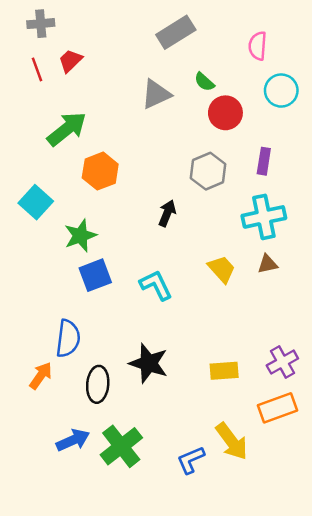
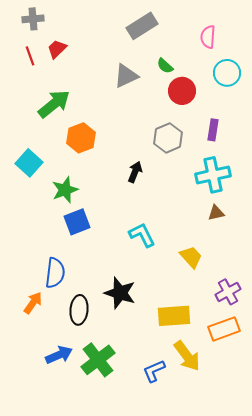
yellow trapezoid: (222, 269) -> (191, 257), moved
cyan L-shape: (156, 285) -> (142, 235), moved
yellow rectangle: (224, 371) -> (174, 316), moved, size x1.4

